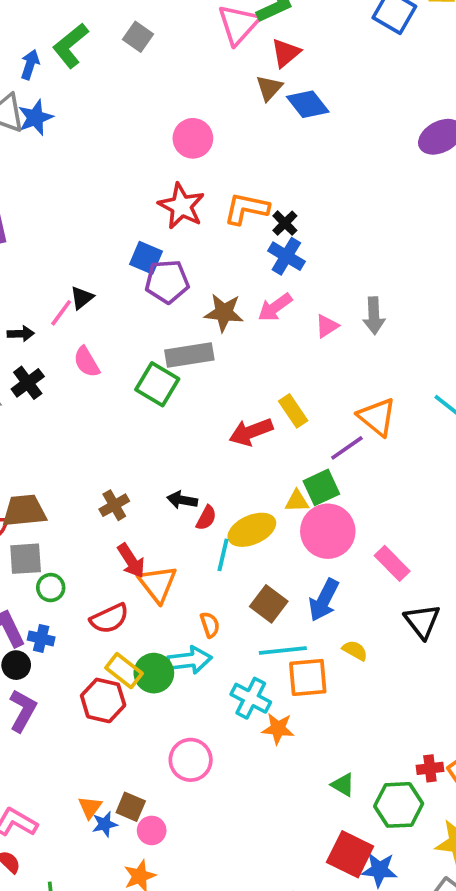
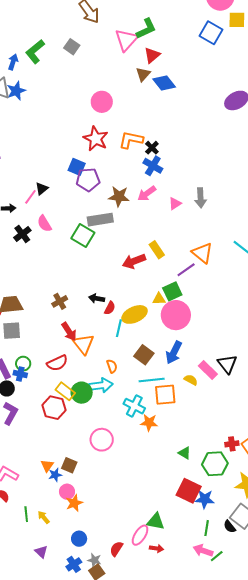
black cross: (28, 383) -> (22, 234), moved
pink rectangle: (392, 563) -> (208, 370), moved
green circle: (51, 588) -> (23, 364), moved
pink circle: (152, 830) -> (67, 492), moved

